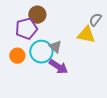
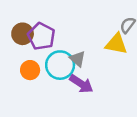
brown circle: (37, 15) -> (23, 34), moved
purple pentagon: (26, 29) -> (41, 36), turned -30

